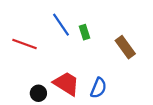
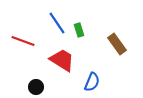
red trapezoid: (66, 84) -> (62, 60), moved

